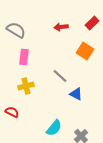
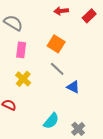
red arrow: (61, 27) -> (61, 11), moved
orange square: (85, 51) -> (56, 44), moved
yellow cross: (26, 86) -> (23, 79), turned -35

